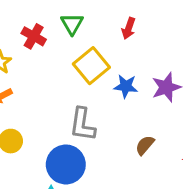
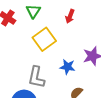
blue star: (126, 86) -> (67, 67), moved

